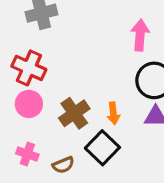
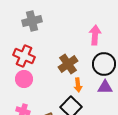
brown cross: (74, 113) -> (68, 64), moved

